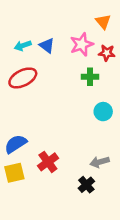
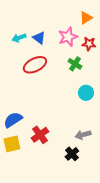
orange triangle: (103, 22) -> (86, 18), turned 40
green cross: (90, 77) -> (75, 64), turned 32
red ellipse: (23, 78) -> (35, 65), moved

